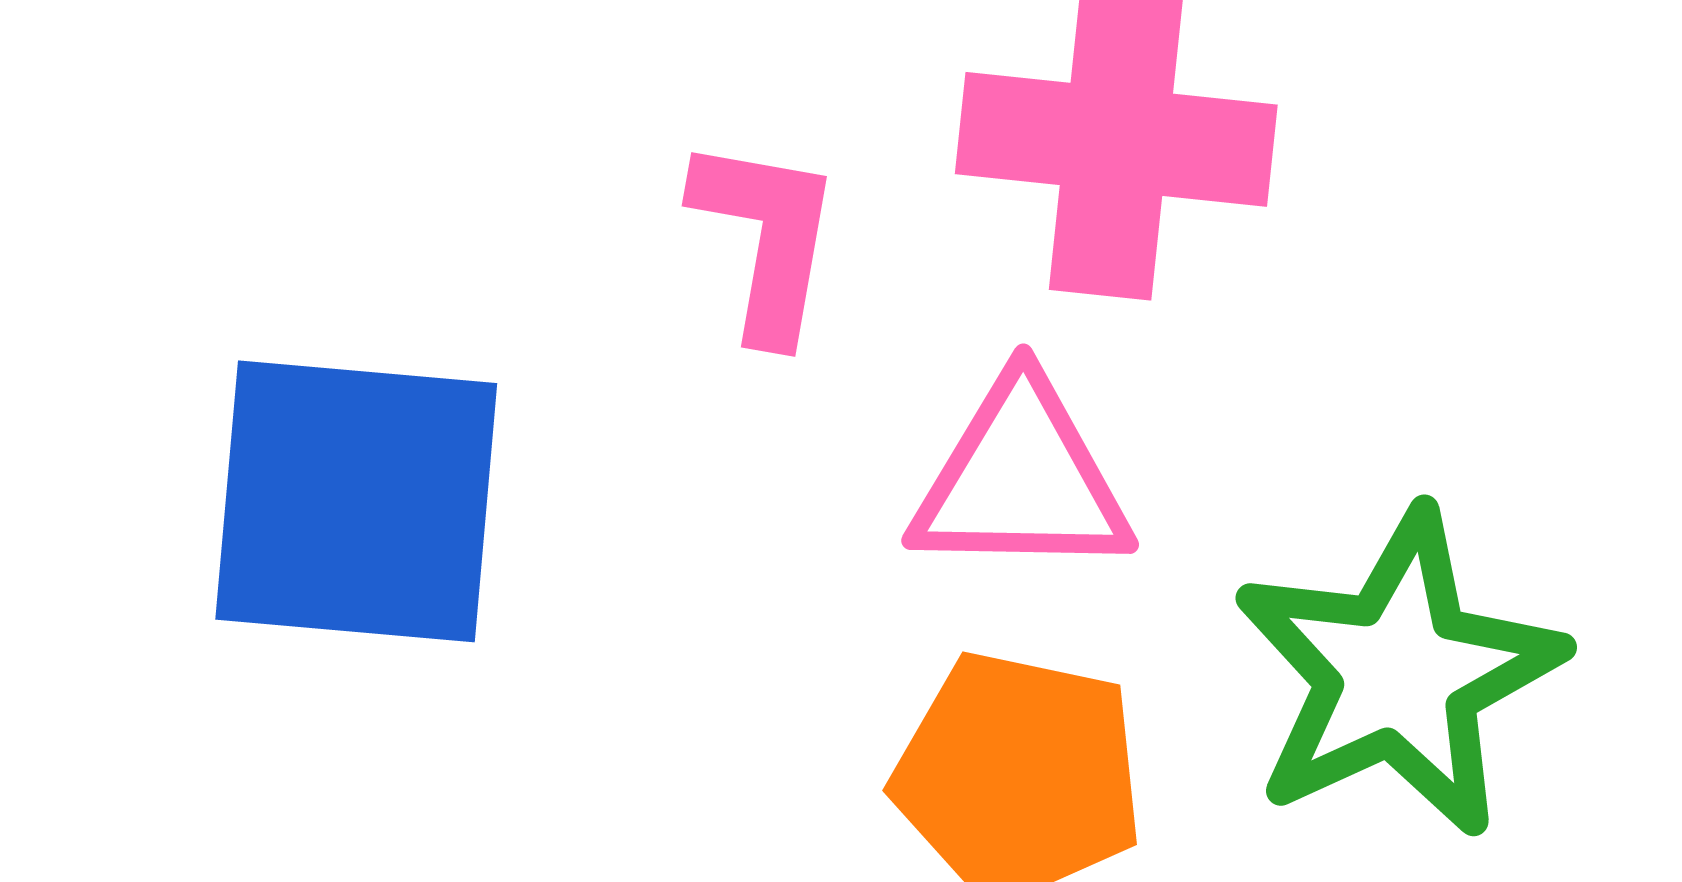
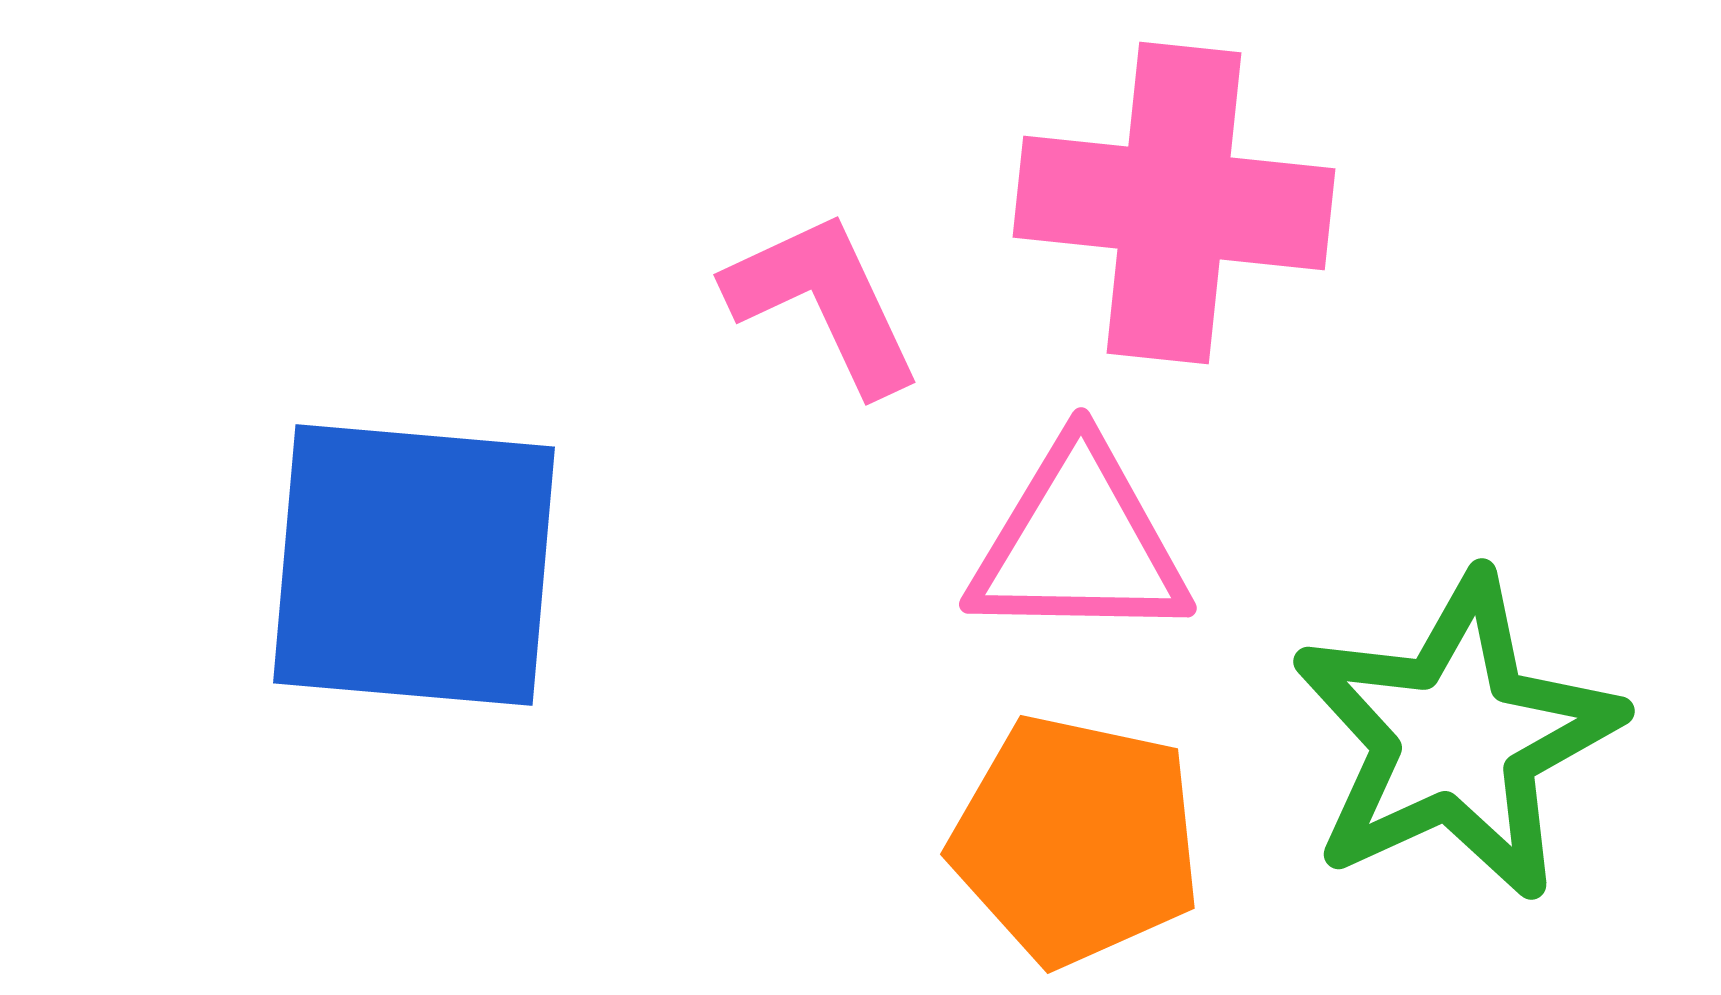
pink L-shape: (766, 238) -> (824, 302), turned -35

